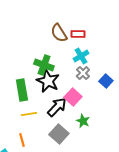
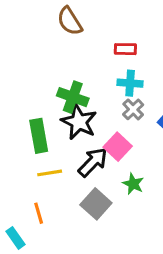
brown semicircle: (59, 33) -> (70, 21), moved
cyan cross: (81, 56) -> (130, 83), turned 35

